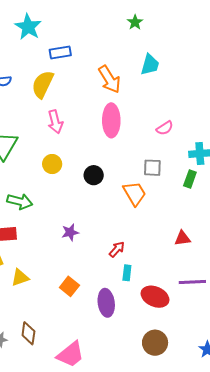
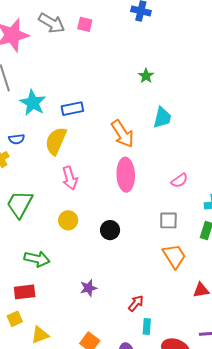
cyan star: (28, 27) -> (33, 103), moved
orange trapezoid: (134, 193) -> (174, 256), moved

